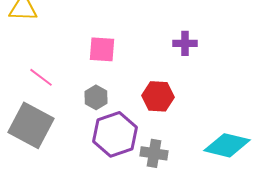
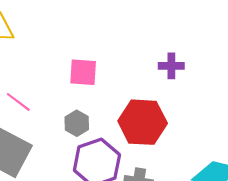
red hexagon: (158, 96) -> (143, 122), size x1.4

